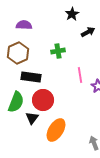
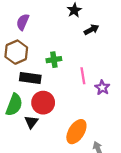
purple semicircle: (24, 25) -> (23, 22), turned -70
green cross: (58, 51) -> (54, 60), moved
orange ellipse: (56, 130) -> (76, 132), moved

